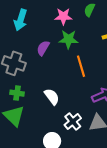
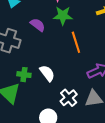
purple semicircle: (43, 48) -> (38, 25), turned 98
green cross: (17, 93) -> (24, 75), moved

